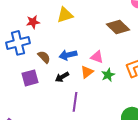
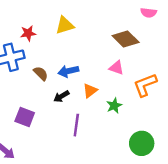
pink triangle: (97, 57) -> (116, 68), moved
green star: (108, 75) -> (114, 106), moved
purple square: (30, 78) -> (25, 117), moved, turned 36

